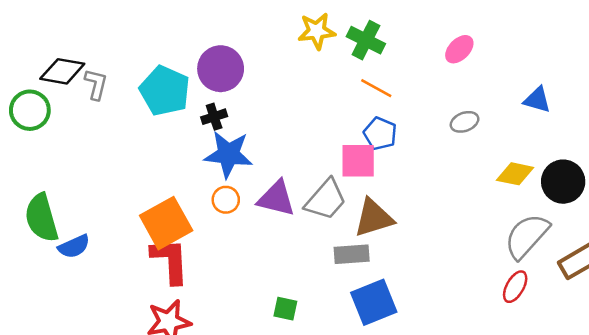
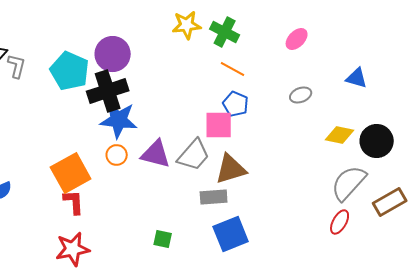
black cross: (214, 117) -> (108, 91), size x2.0
red L-shape: (170, 261) -> (74, 202), size x0.7

